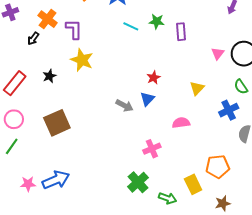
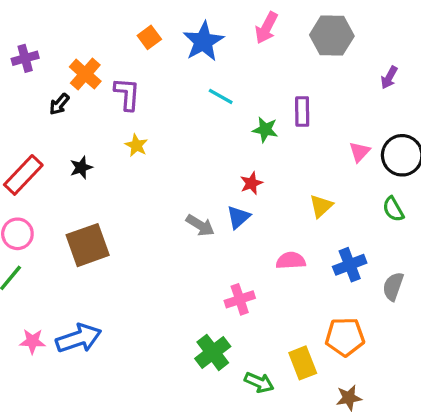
green star: (157, 21) -> (265, 130), moved
yellow star: (82, 60) -> (136, 145), size x0.6
blue cross: (229, 110) -> (350, 265), moved

